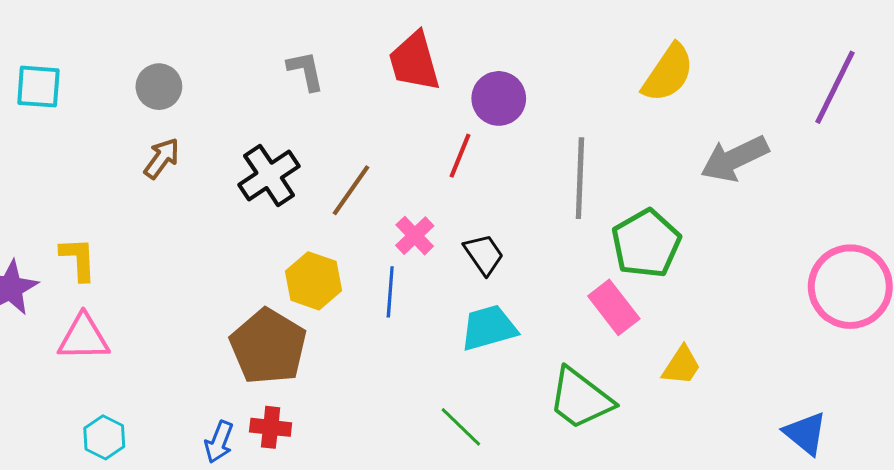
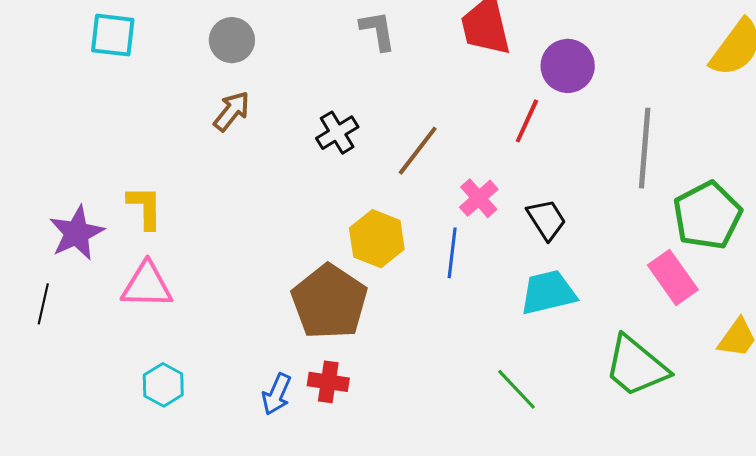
black cross: (269, 175) -> (337, 133), size x0.7

